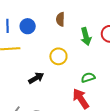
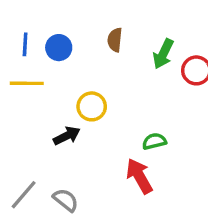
green arrow: (86, 37) -> (163, 54), moved, turned 36
yellow circle: (58, 56) -> (92, 106), moved

